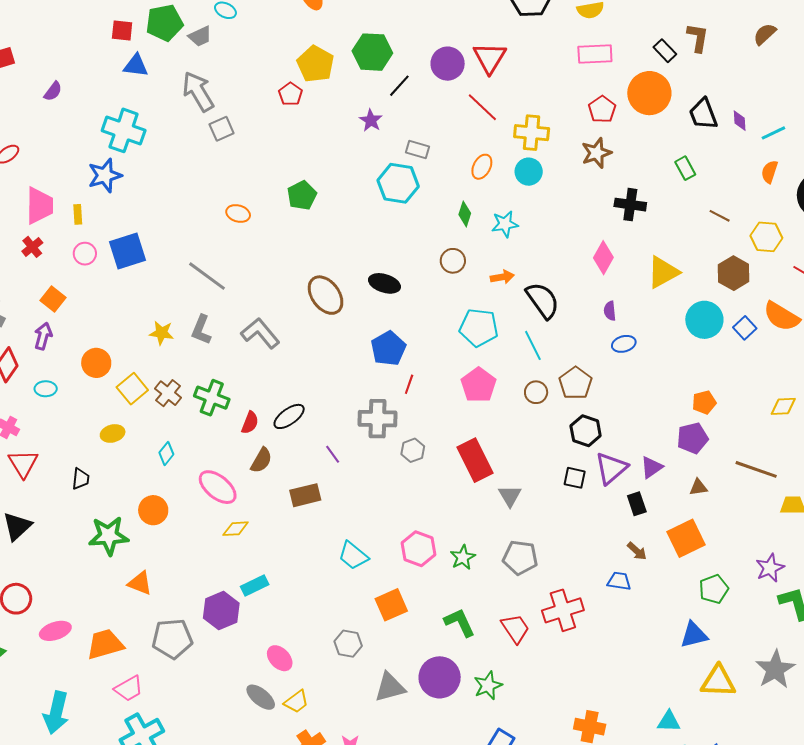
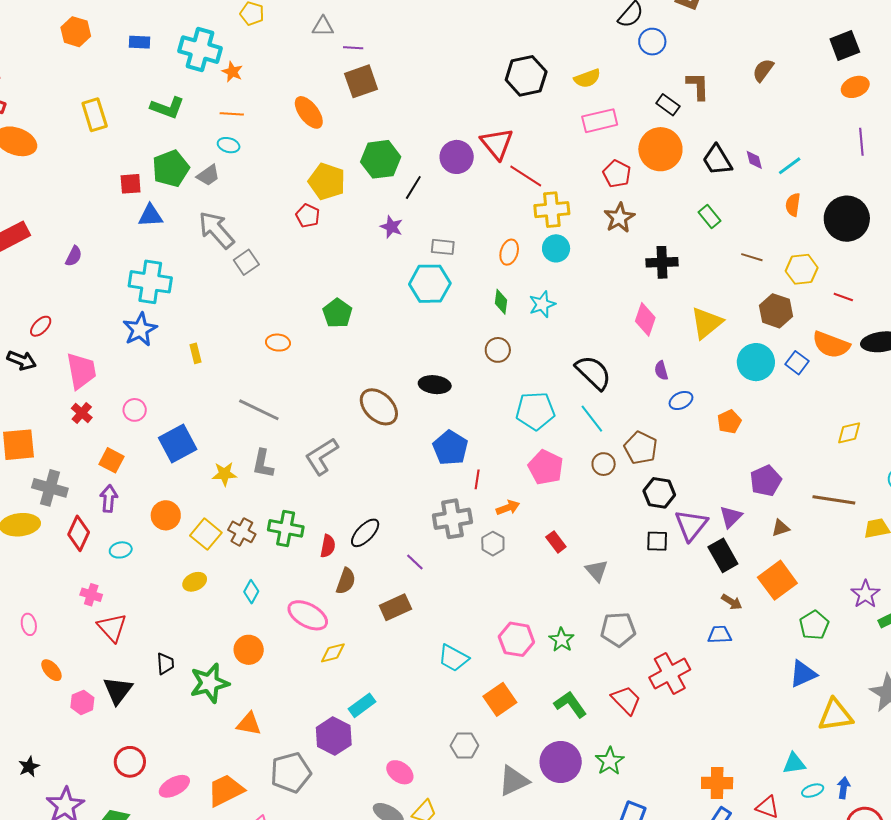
red line: (482, 107) -> (526, 176), moved
yellow rectangle: (78, 214) -> (195, 353), moved
blue square: (128, 251) -> (178, 444), moved
orange arrow: (502, 277) -> (508, 508), moved
gray L-shape: (260, 333) -> (322, 456), turned -72
orange pentagon: (704, 402) -> (729, 422), moved
red rectangle: (475, 460) -> (556, 542), size x0.5
black trapezoid: (81, 479) -> (165, 664), moved
black rectangle: (637, 504) -> (723, 555), size x1.4

